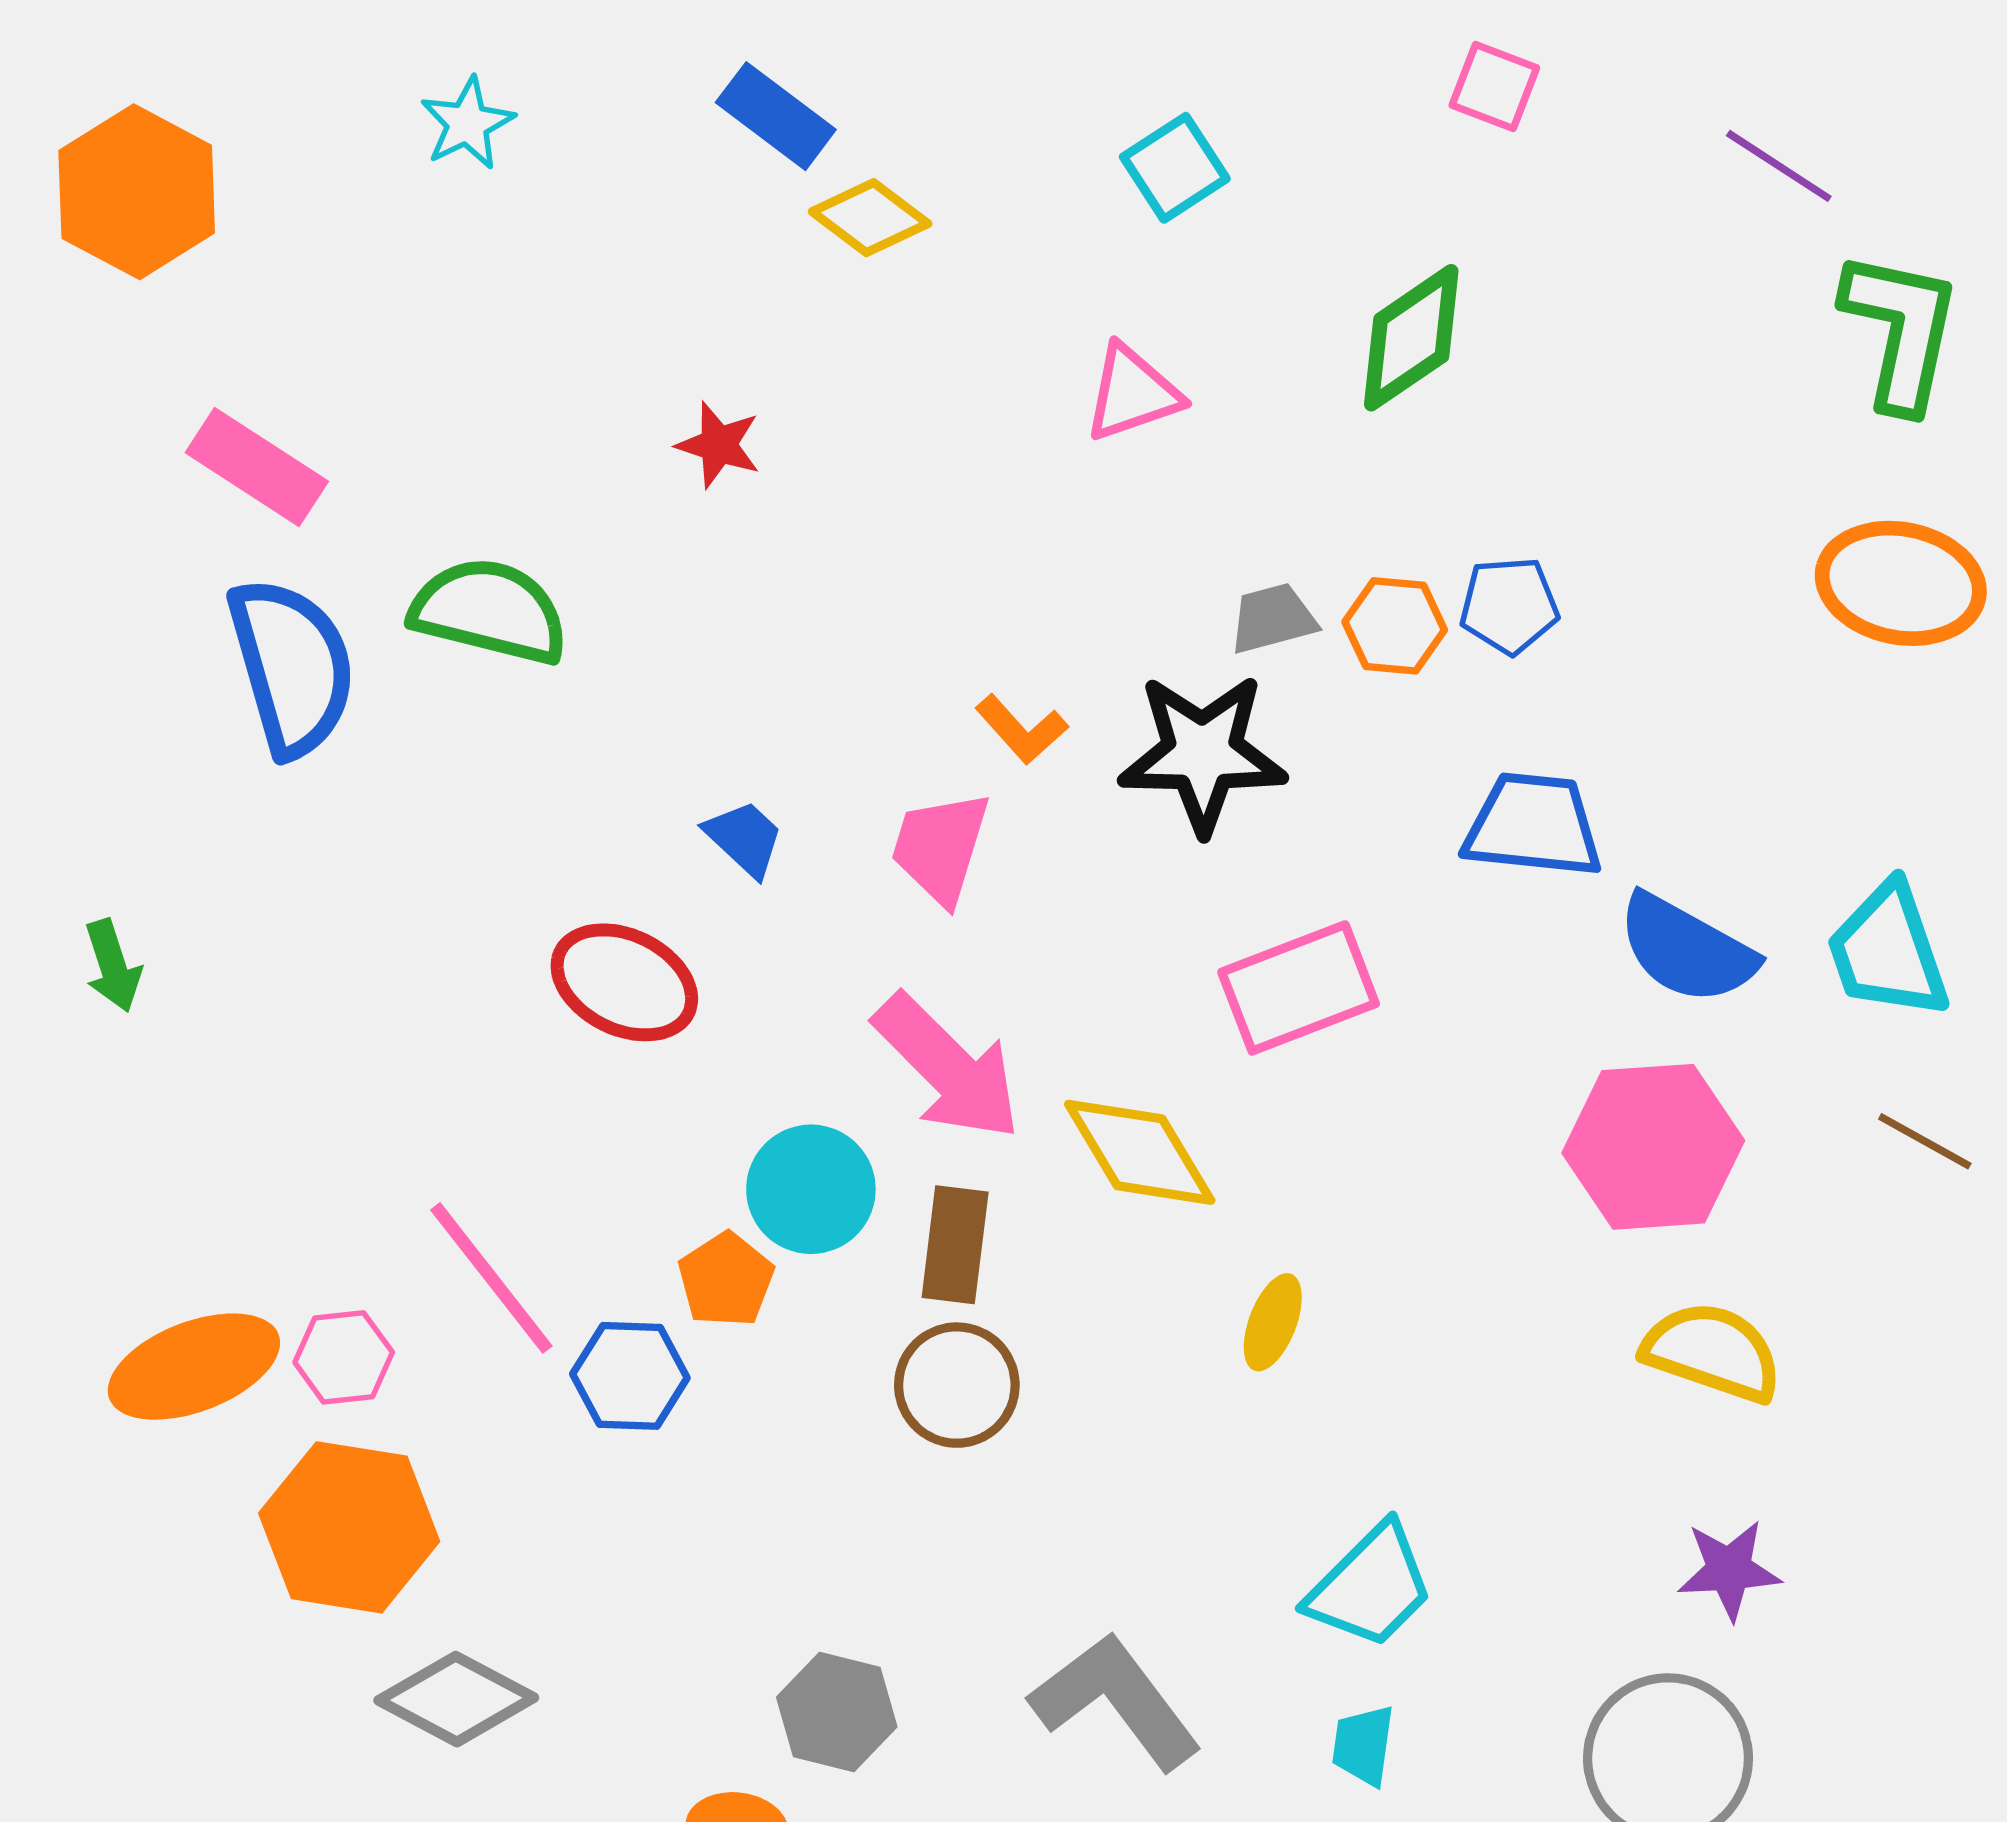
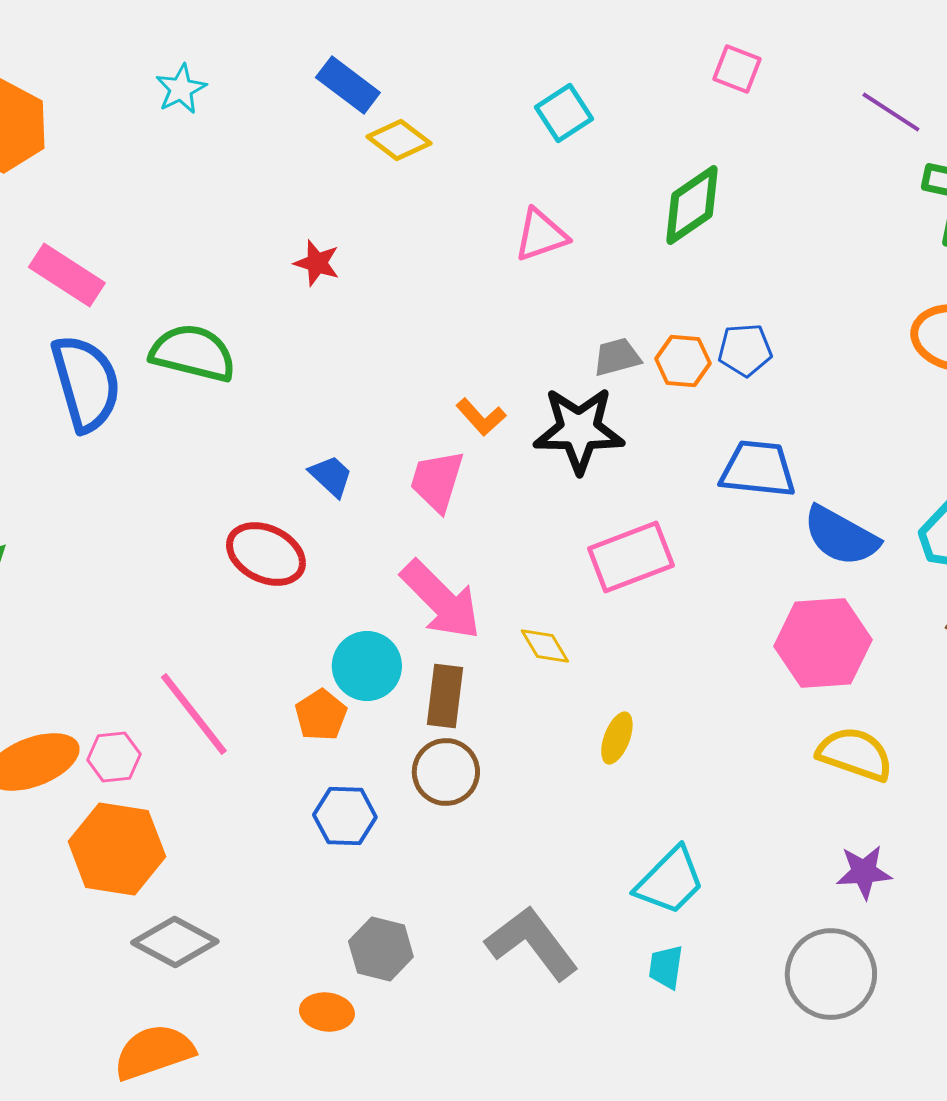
yellow diamond: (1140, 1152) -> (545, 646), size x0.6
blue hexagon: (630, 1376) -> (345, 816), moved

